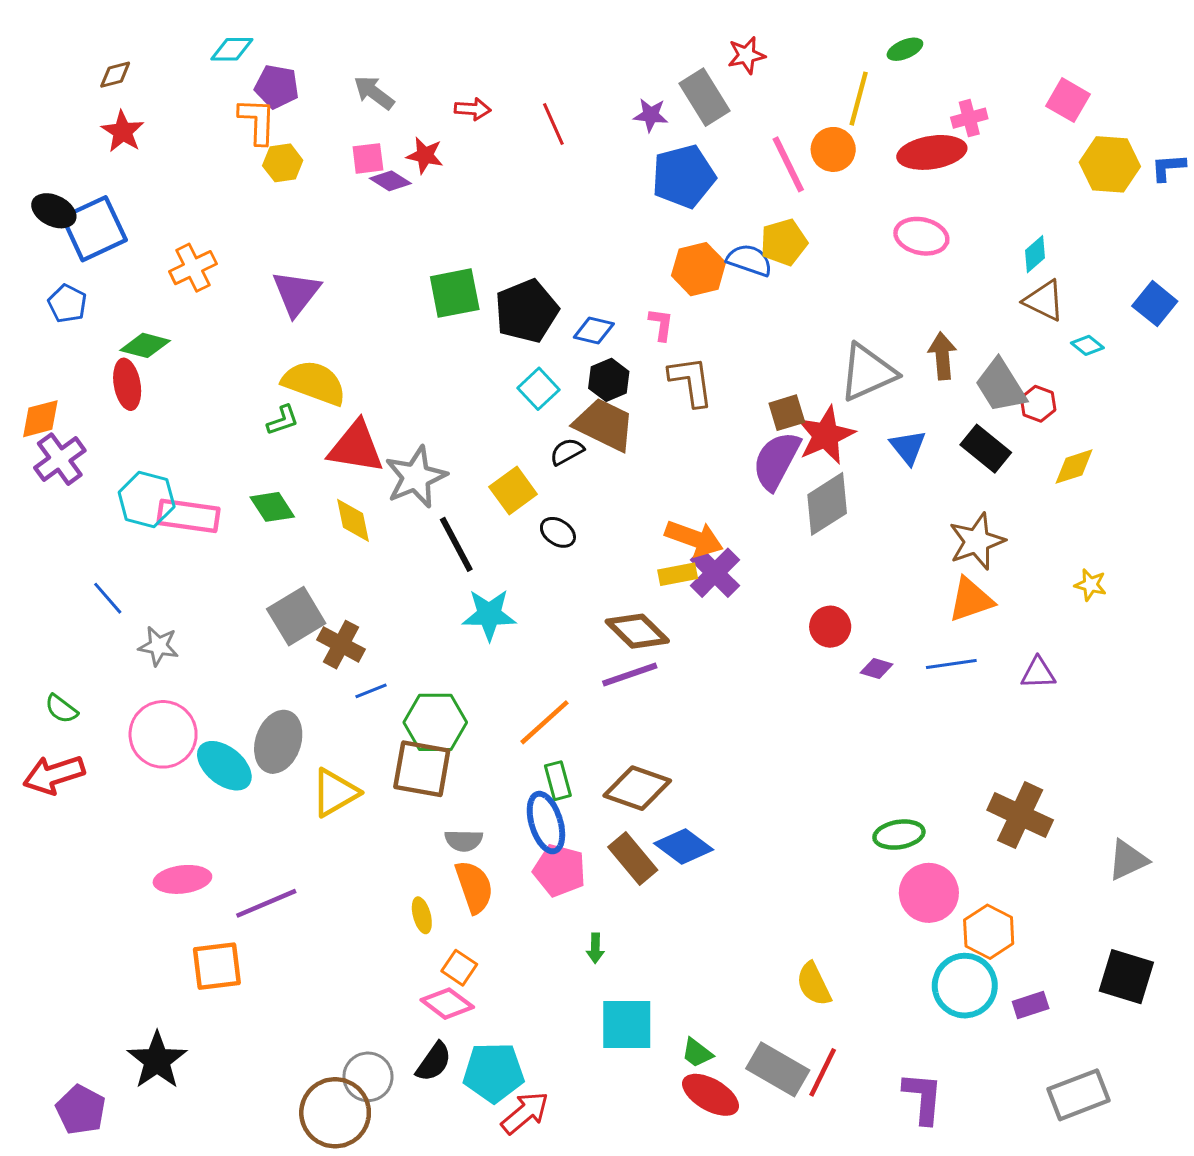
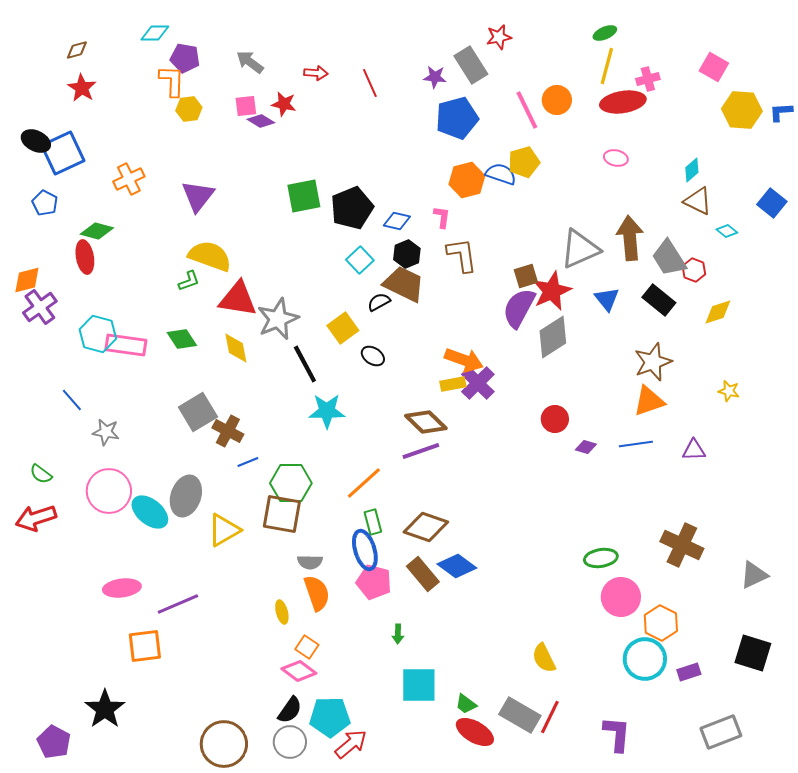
yellow line: (859, 99) -> (607, 66), moved
pink ellipse: (921, 236) -> (616, 158), size x0.7
brown arrow: (942, 356) -> (630, 238), size x1.4
gray circle: (368, 1077) -> (290, 742), moved

